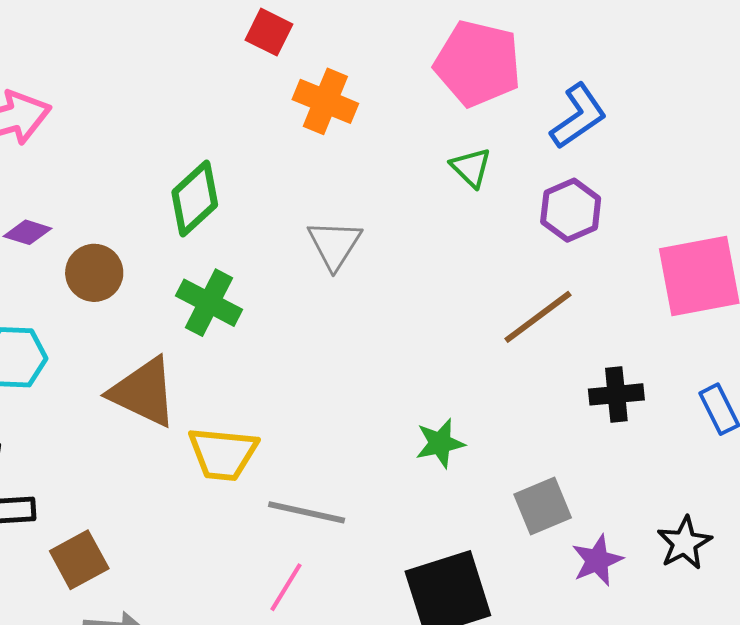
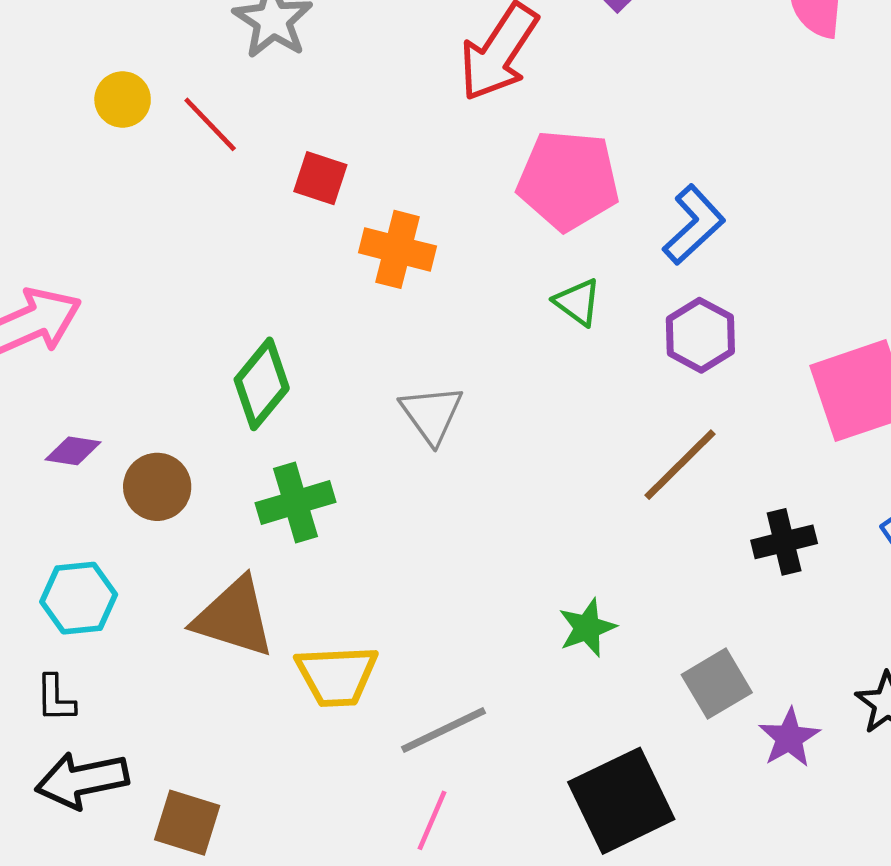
green cross: (209, 303) -> (296, 502), turned -36
gray line: (307, 512) -> (444, 730), turned -30
brown square: (79, 560) -> (187, 823), turned -36

